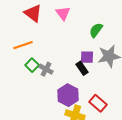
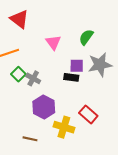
pink triangle: (63, 13) -> (53, 42), moved
black rectangle: (82, 68) -> (71, 77), turned -48
purple hexagon: (68, 95) -> (44, 107), moved

